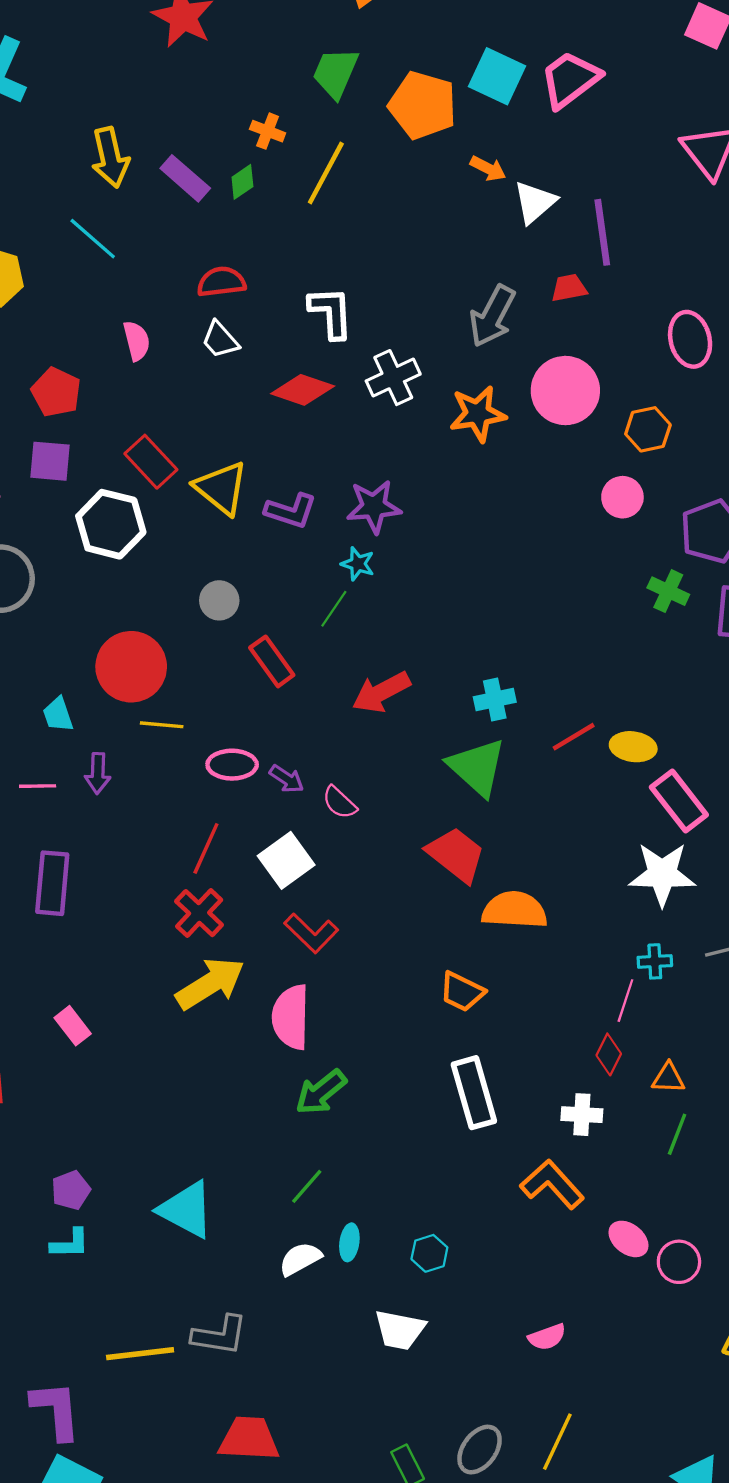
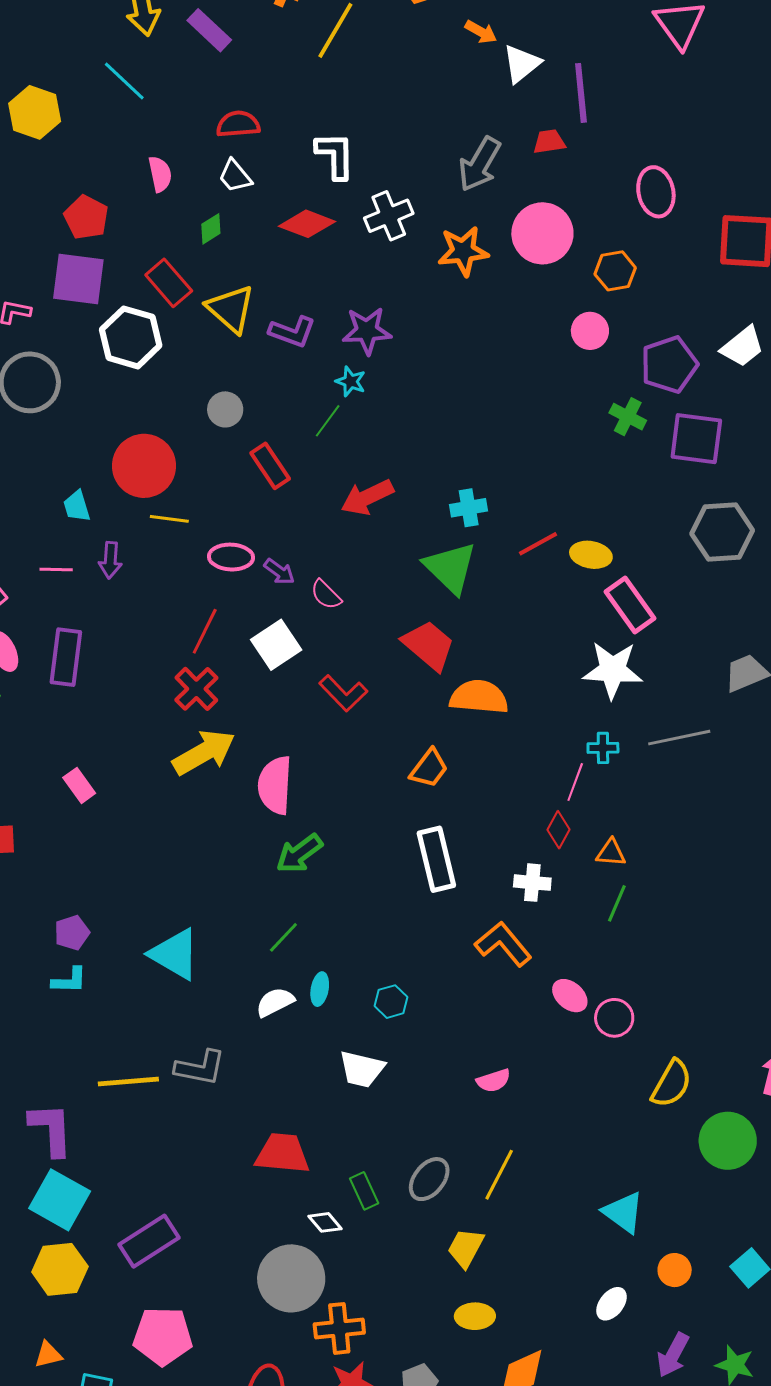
green diamond: (242, 182) -> (211, 229), moved
purple square: (50, 461) -> (78, 279), size x1.4
red L-shape: (311, 933) -> (343, 693), moved
orange trapezoid: (462, 992) -> (429, 768), turned -81
red trapezoid: (249, 1439) -> (282, 1154), moved

